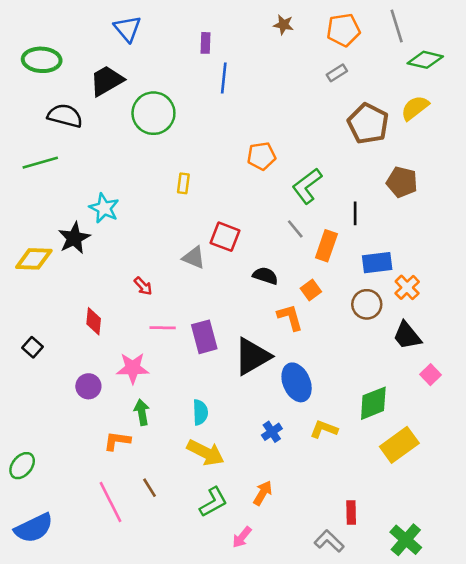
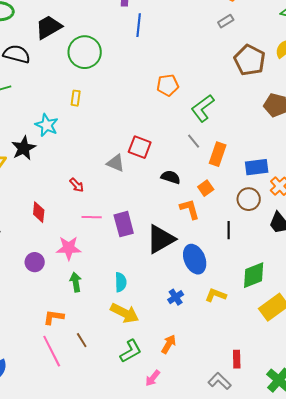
yellow rectangle: (183, 183) -> (76, 98), moved
black line: (355, 213) -> (229, 230), moved
orange L-shape: (117, 441) -> (54, 317), moved

